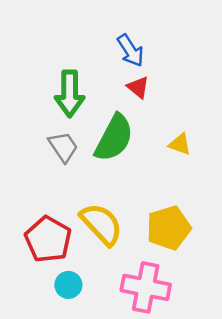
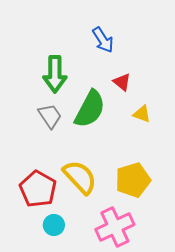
red triangle: (138, 87) -> (122, 82), moved
pink cross: (146, 287) -> (115, 227), turned -36

